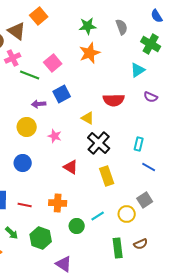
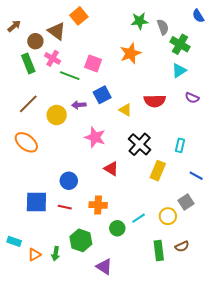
green star: (88, 26) -> (140, 21), moved
green cross: (151, 44) -> (180, 44), moved
pink cross: (13, 58) -> (53, 58), turned -35
pink square: (53, 63) -> (93, 63), turned -30
yellow triangle: (88, 118) -> (125, 110), moved
yellow circle: (27, 127) -> (57, 115), moved
pink star: (55, 136) -> (95, 137), size x1.5
blue circle: (23, 163) -> (69, 181), moved
blue line: (149, 167) -> (196, 176), moved
yellow rectangle: (107, 176) -> (158, 171), moved, turned 42
green arrow: (12, 233) -> (56, 254), moved, turned 56

